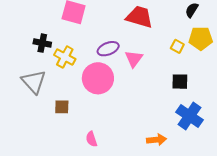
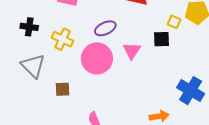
black cross: (42, 43) -> (29, 27), moved
pink triangle: (134, 59) -> (132, 51), moved
black square: (180, 82) -> (162, 39), moved

